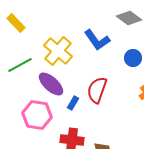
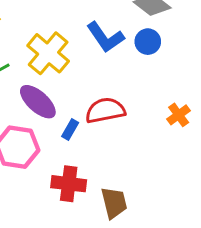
blue circle: (133, 58) -> (148, 42), moved
red semicircle: (97, 90) -> (105, 110), turned 60

